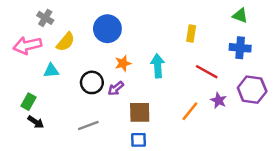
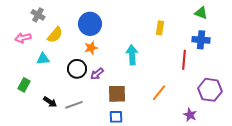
pink arrow: (27, 45) -> (23, 38), size x0.7
orange star: (123, 63) -> (91, 48), moved
red line: (207, 72) -> (184, 60), moved, turned 66
purple hexagon: (252, 90) -> (210, 90), moved
purple star: (219, 100) -> (190, 115), moved
black arrow: (36, 122) -> (50, 102), moved

